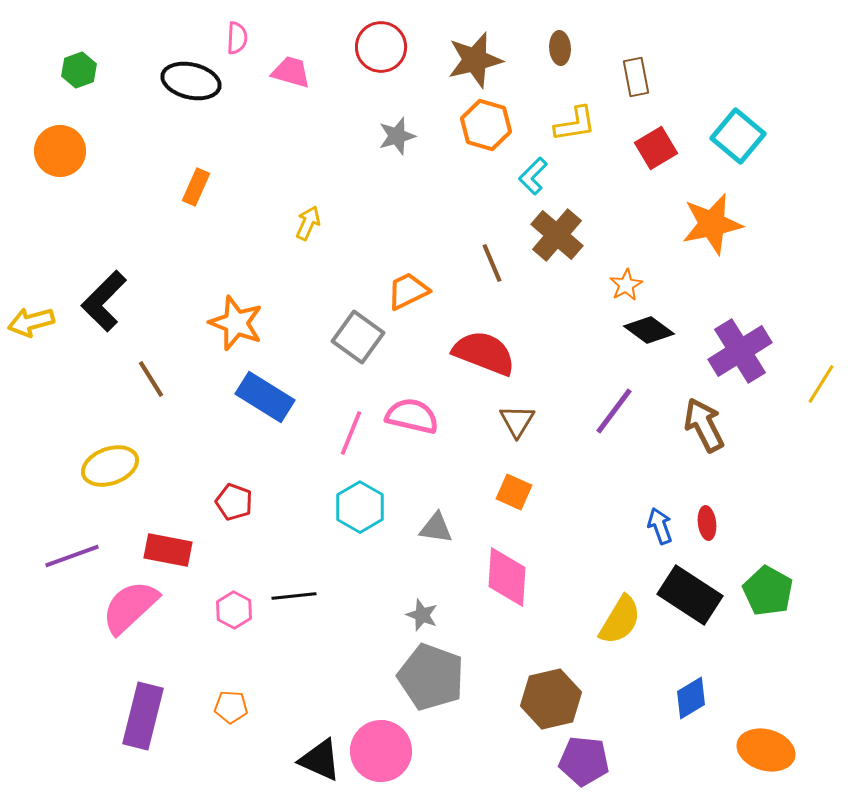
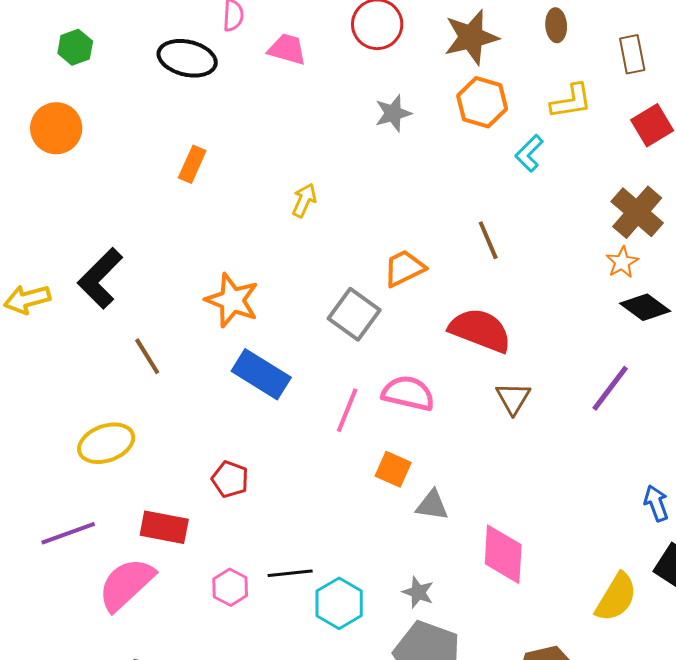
brown cross: (557, 235) -> (637, 212), moved
orange square: (514, 492) -> (393, 469), moved
cyan hexagon: (360, 507) -> (339, 603), moved

